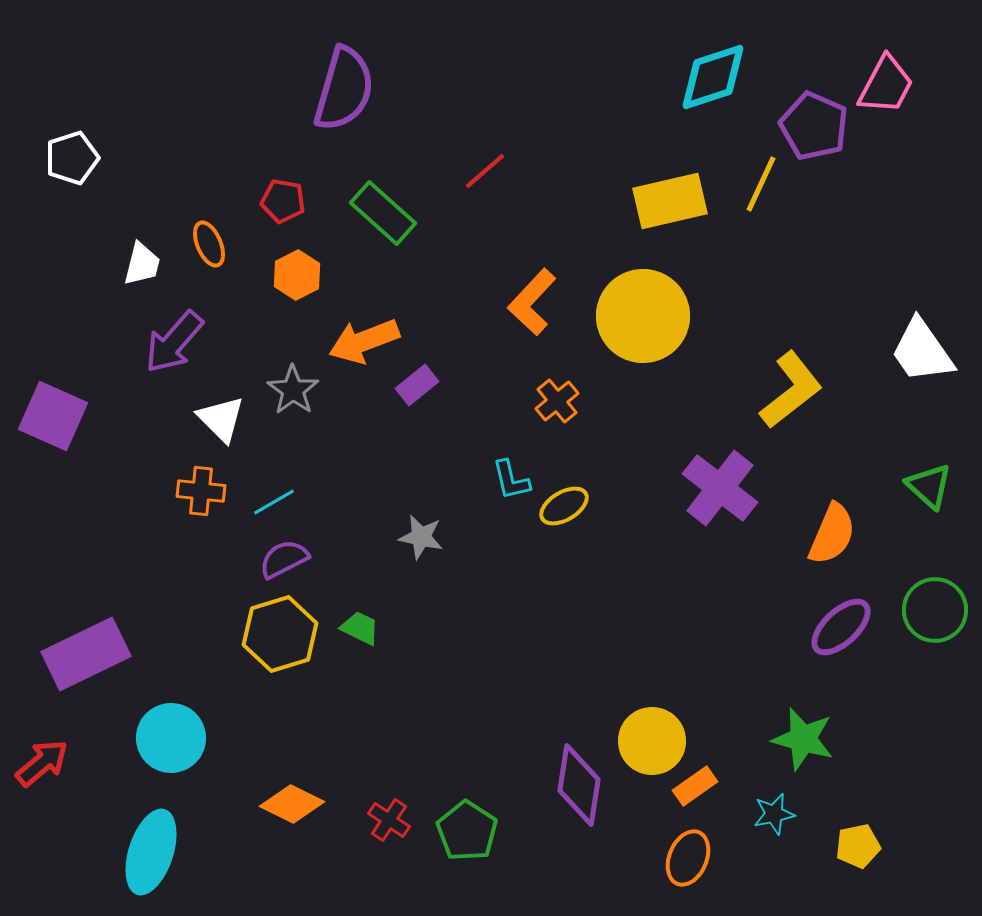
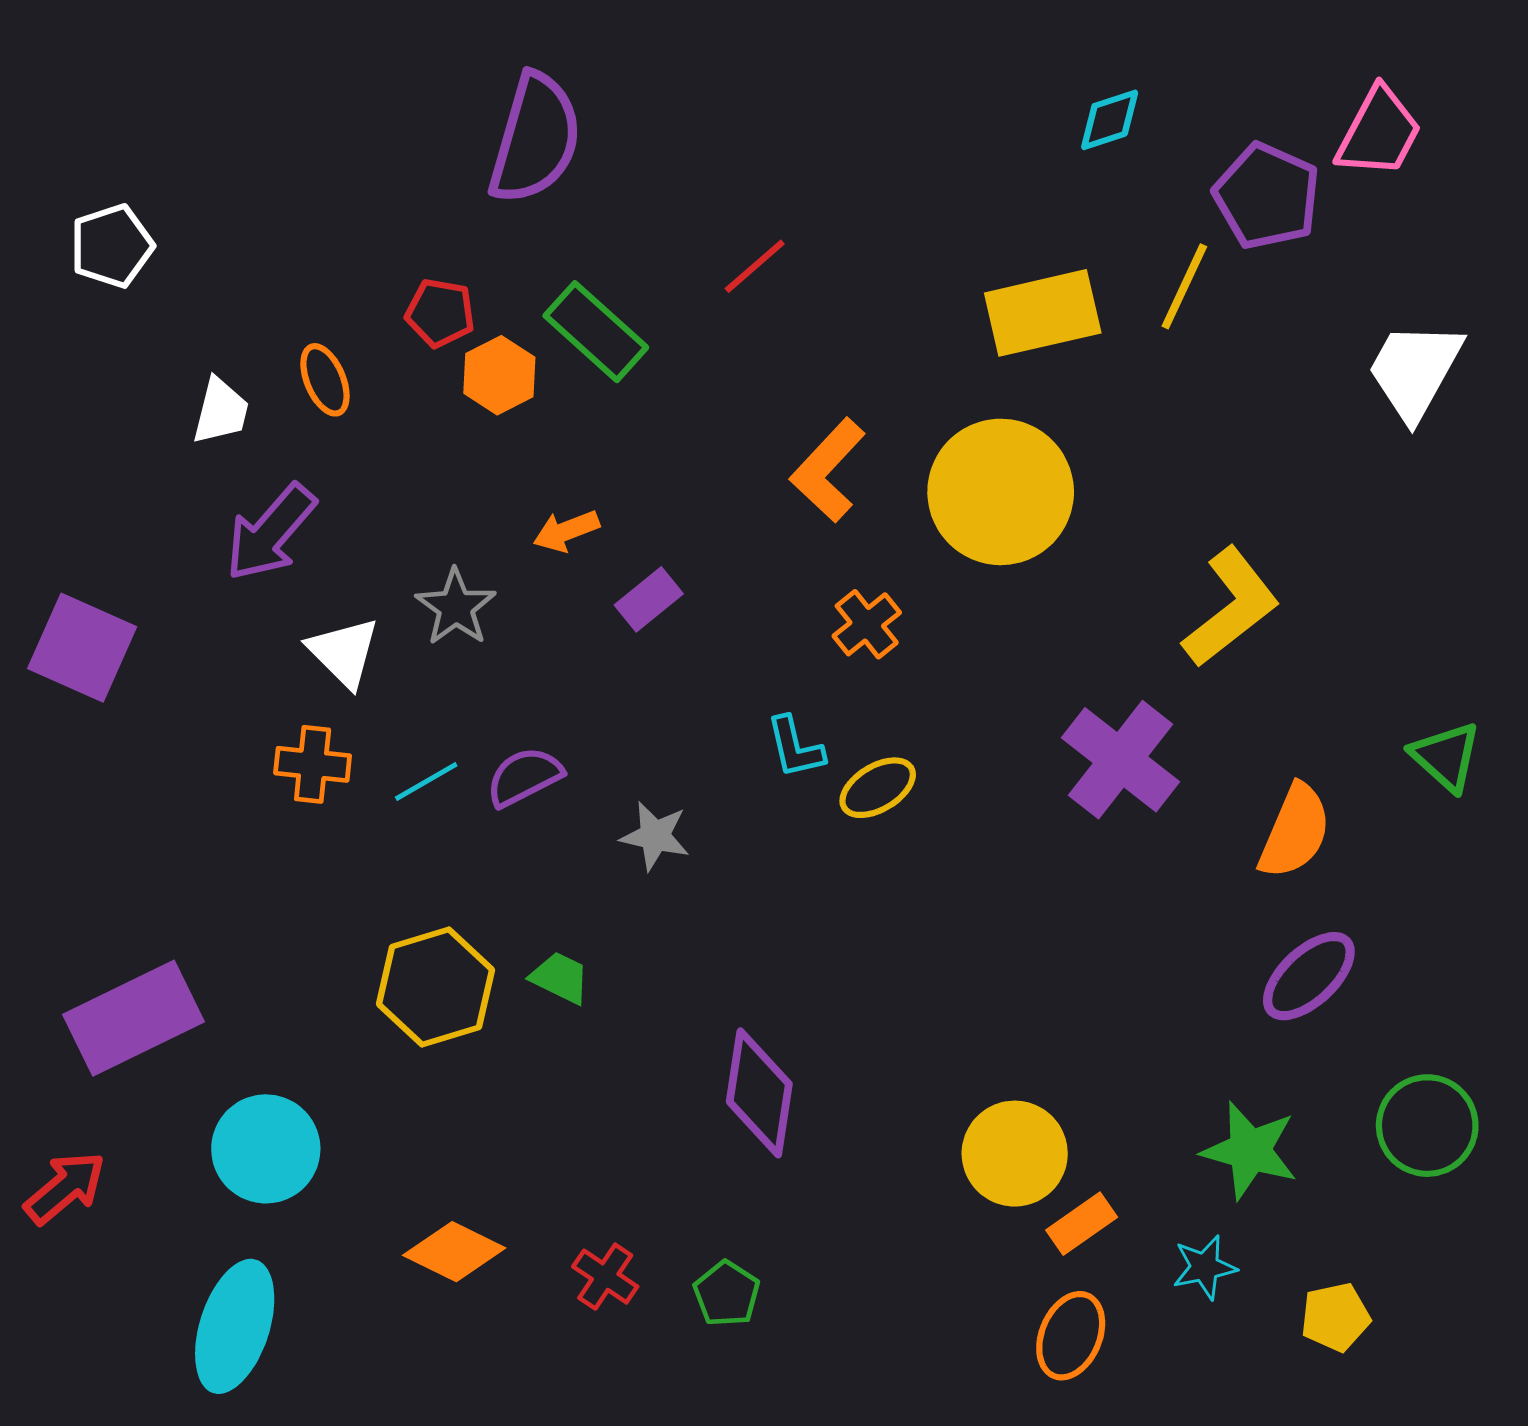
cyan diamond: (713, 77) -> (1110, 120), size x0.6
orange hexagon: (297, 275) -> (499, 375), moved
orange arrow: (364, 341) -> (566, 531), size x0.6
white trapezoid: (922, 351) -> (1415, 371), moved, turned 64
purple semicircle: (284, 559) -> (524, 777), moved
green circle: (935, 610) -> (1427, 1126), moved
purple diamond: (579, 785) -> (759, 1093), moved
green pentagon: (467, 831) -> (727, 1294), size x0.7

